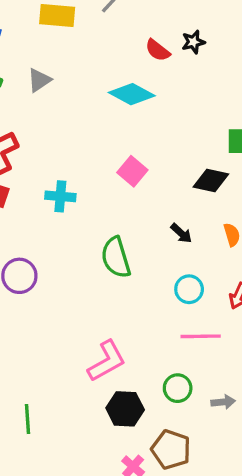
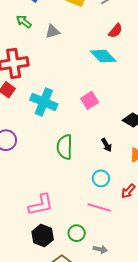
red semicircle: (158, 50) -> (116, 31), moved, turned -105
cyan cross: (60, 196) -> (44, 102), size x1.5

